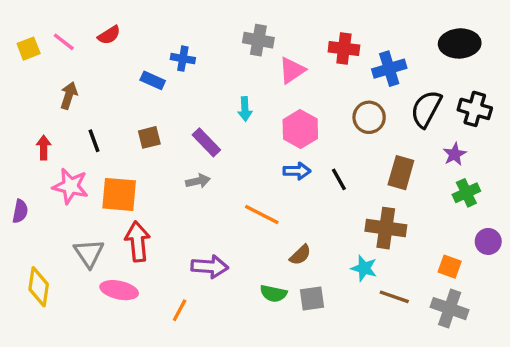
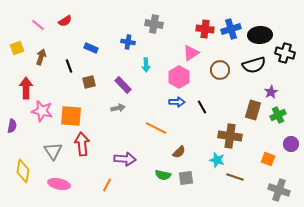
black ellipse: (460, 43) -> (260, 35), moved
yellow square: (29, 49) -> (17, 48), moved
blue cross: (183, 59) -> (128, 42), moved
blue cross: (389, 69) -> (231, 29), moved
pink triangle: (292, 70) -> (191, 53), moved
black semicircle: (426, 109) -> (254, 65), turned -135
black cross: (475, 109) -> (285, 53), moved
black line: (94, 141) -> (69, 66), moved
red arrow: (44, 147) -> (26, 88), size x1.5
brown rectangle: (401, 173) -> (253, 110), moved
pink ellipse: (119, 290) -> (59, 184), moved
gray cross: (450, 309) -> (279, 190), moved

